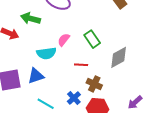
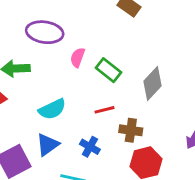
pink semicircle: (64, 40) -> (78, 57), moved
blue cross: (74, 98) -> (90, 147), moved

